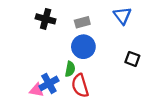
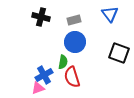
black square: (132, 59) -> (119, 53), size x1.5
pink triangle: (37, 90) -> (38, 88), moved, turned -32

